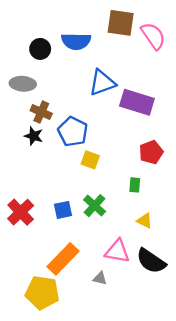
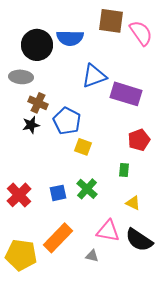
black circle: (40, 49) -> (37, 45), size x1.6
black star: (34, 136) -> (31, 125), turned -30
yellow pentagon: (42, 293) -> (21, 255), moved

